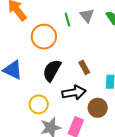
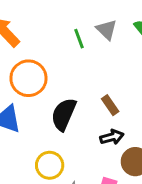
orange circle: (44, 37) -> (28, 78), moved
black arrow: (74, 93) -> (112, 137), moved, size x0.7

